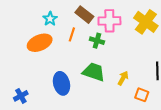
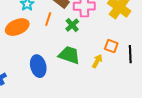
green cross: (97, 41) -> (72, 25), turned 32
orange square: (142, 95) -> (111, 46), moved

